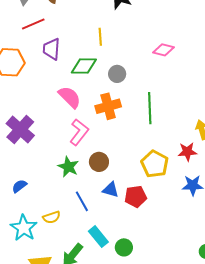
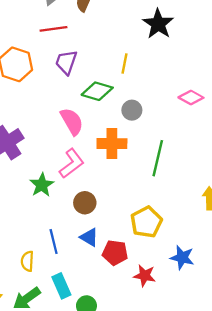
red star: (187, 152) -> (145, 276), moved
green star: (68, 167) -> (42, 185), moved
yellow semicircle: (52, 217) -> (27, 261), moved, turned 96

